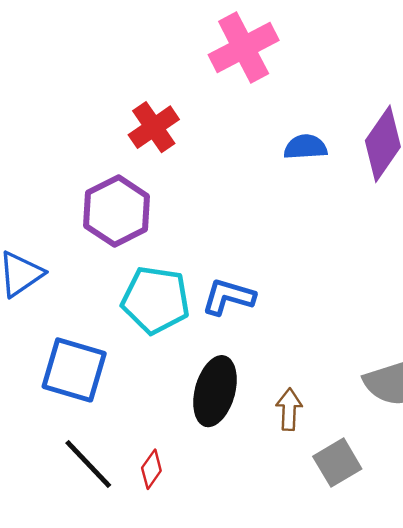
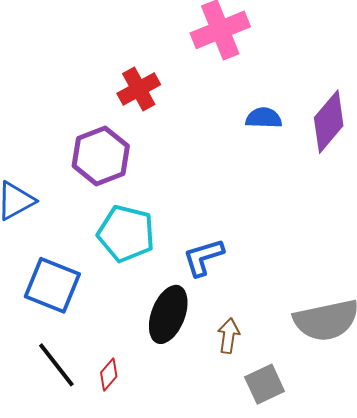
blue L-shape: (228, 297) -> (203, 257), moved, turned -39

